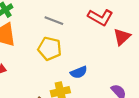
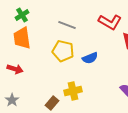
blue semicircle: (79, 72) -> (90, 58), moved

